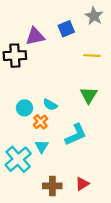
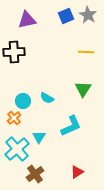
blue square: (66, 29) -> (66, 16), moved
purple triangle: (35, 36) -> (27, 20), moved
orange cross: (41, 122) -> (14, 118), moved
brown cross: (52, 186) -> (35, 174), moved, turned -36

